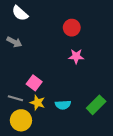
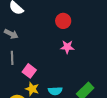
gray line: (15, 98) -> (12, 58), moved, turned 72

